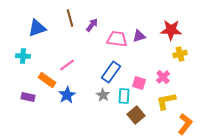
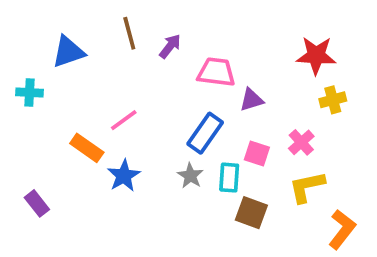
purple triangle: (139, 36) -> (251, 100), moved
cyan cross: (23, 56) -> (29, 92), moved
purple rectangle: (28, 97) -> (37, 203), moved, turned 40
brown square: (136, 115) -> (251, 213), turned -30

